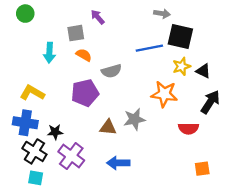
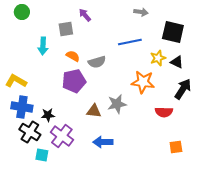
black square: (180, 37) -> (173, 32), moved
orange semicircle: (84, 55) -> (73, 56), moved
yellow L-shape: (32, 93) -> (16, 81), moved
cyan square: (36, 178) -> (42, 155), moved

